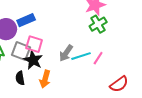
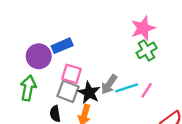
gray square: (21, 51) -> (68, 91), moved
black star: (33, 60) -> (89, 93), moved

